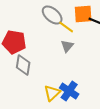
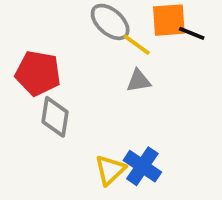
gray triangle: (67, 46) -> (139, 81), turned 40

